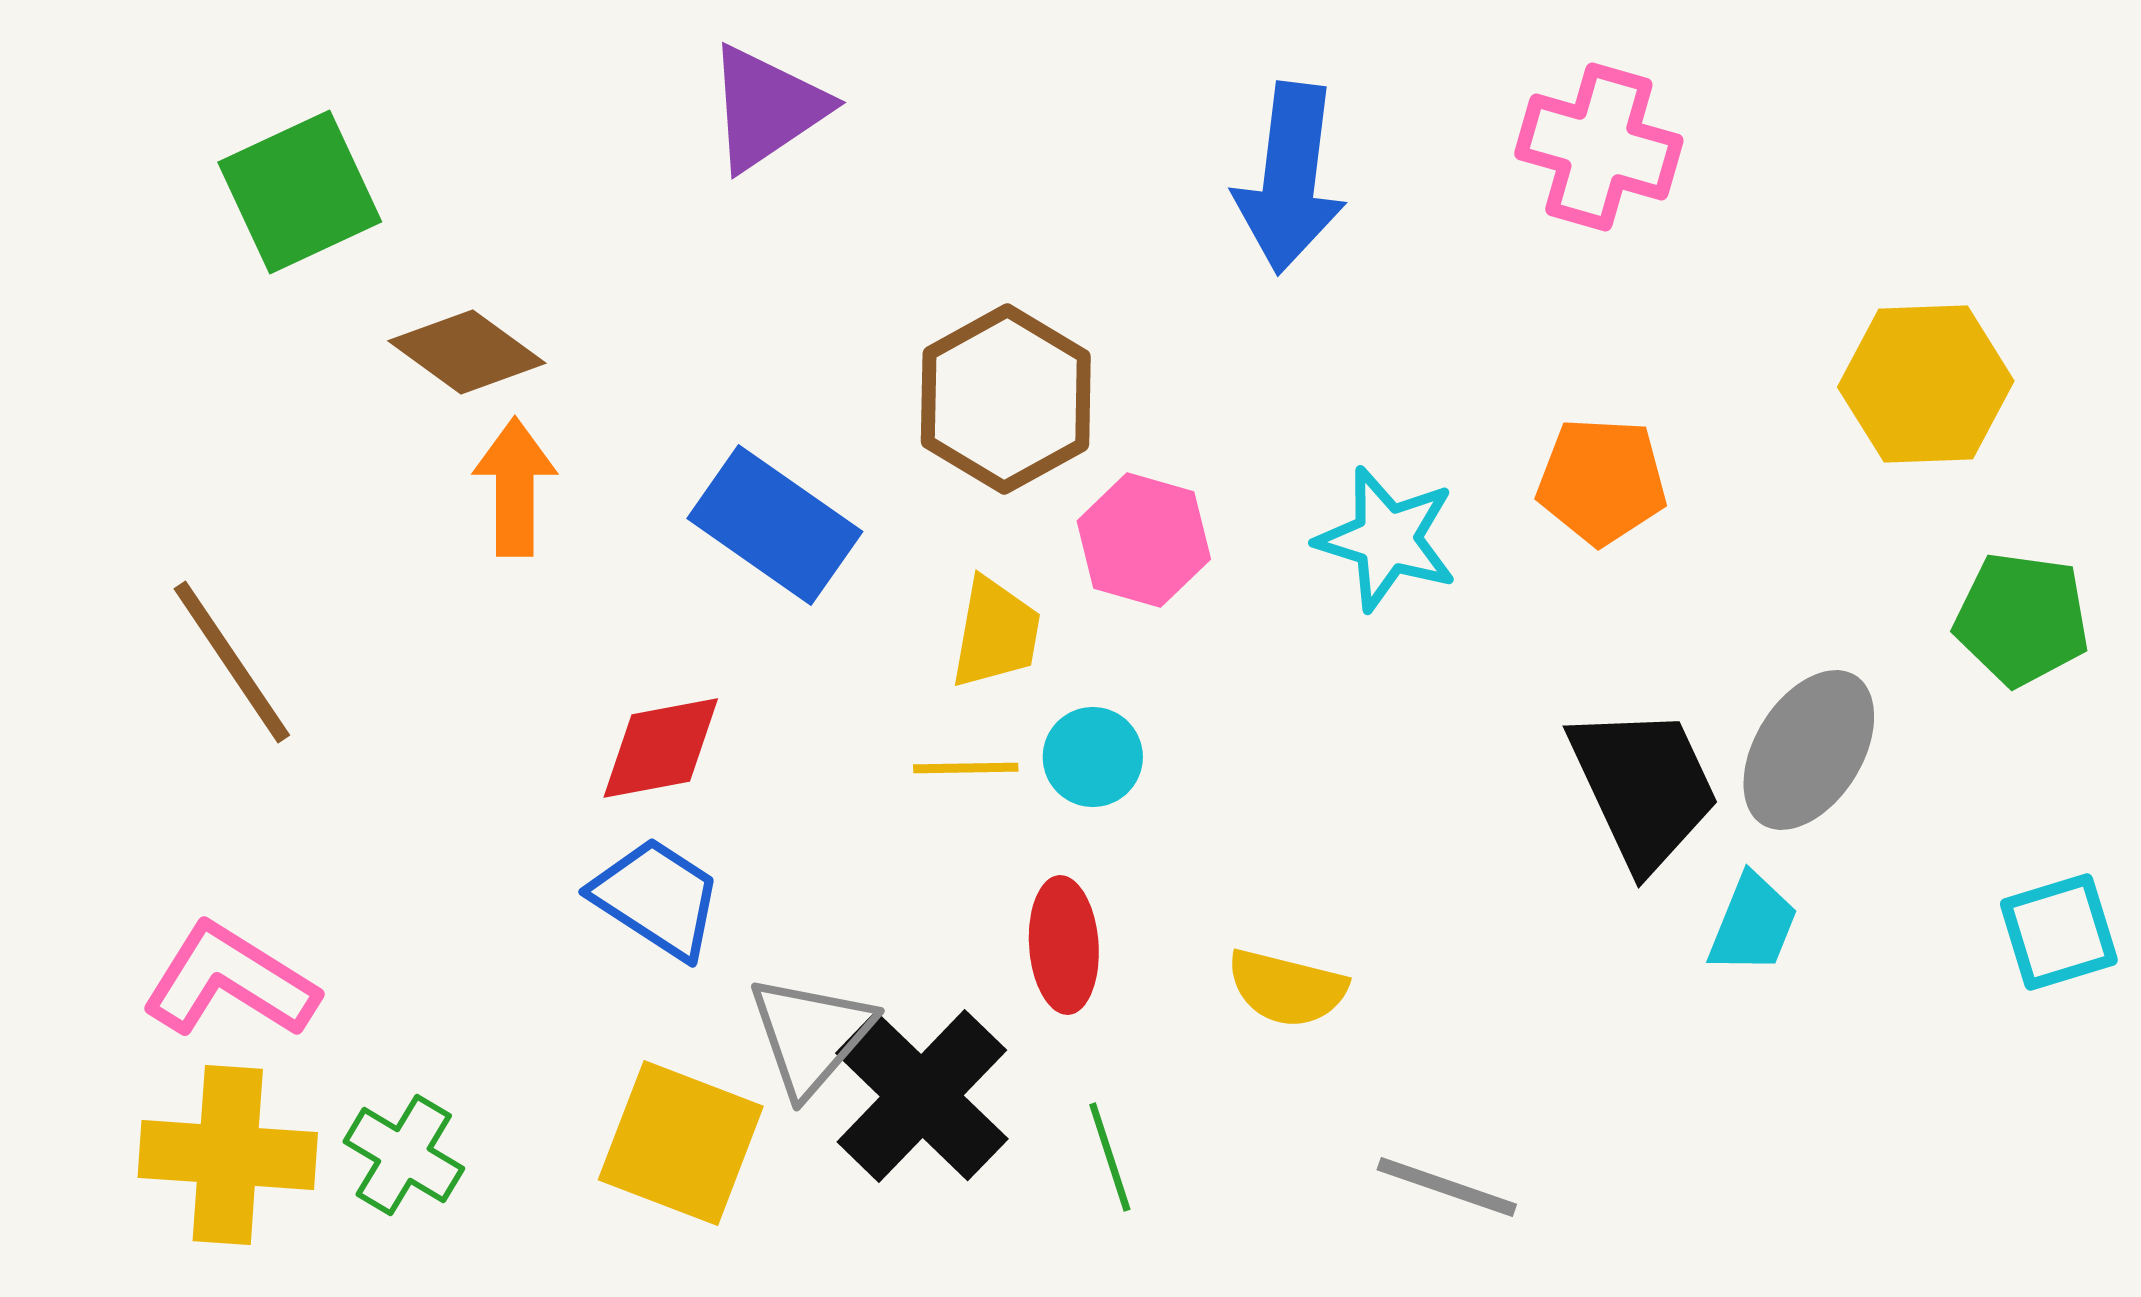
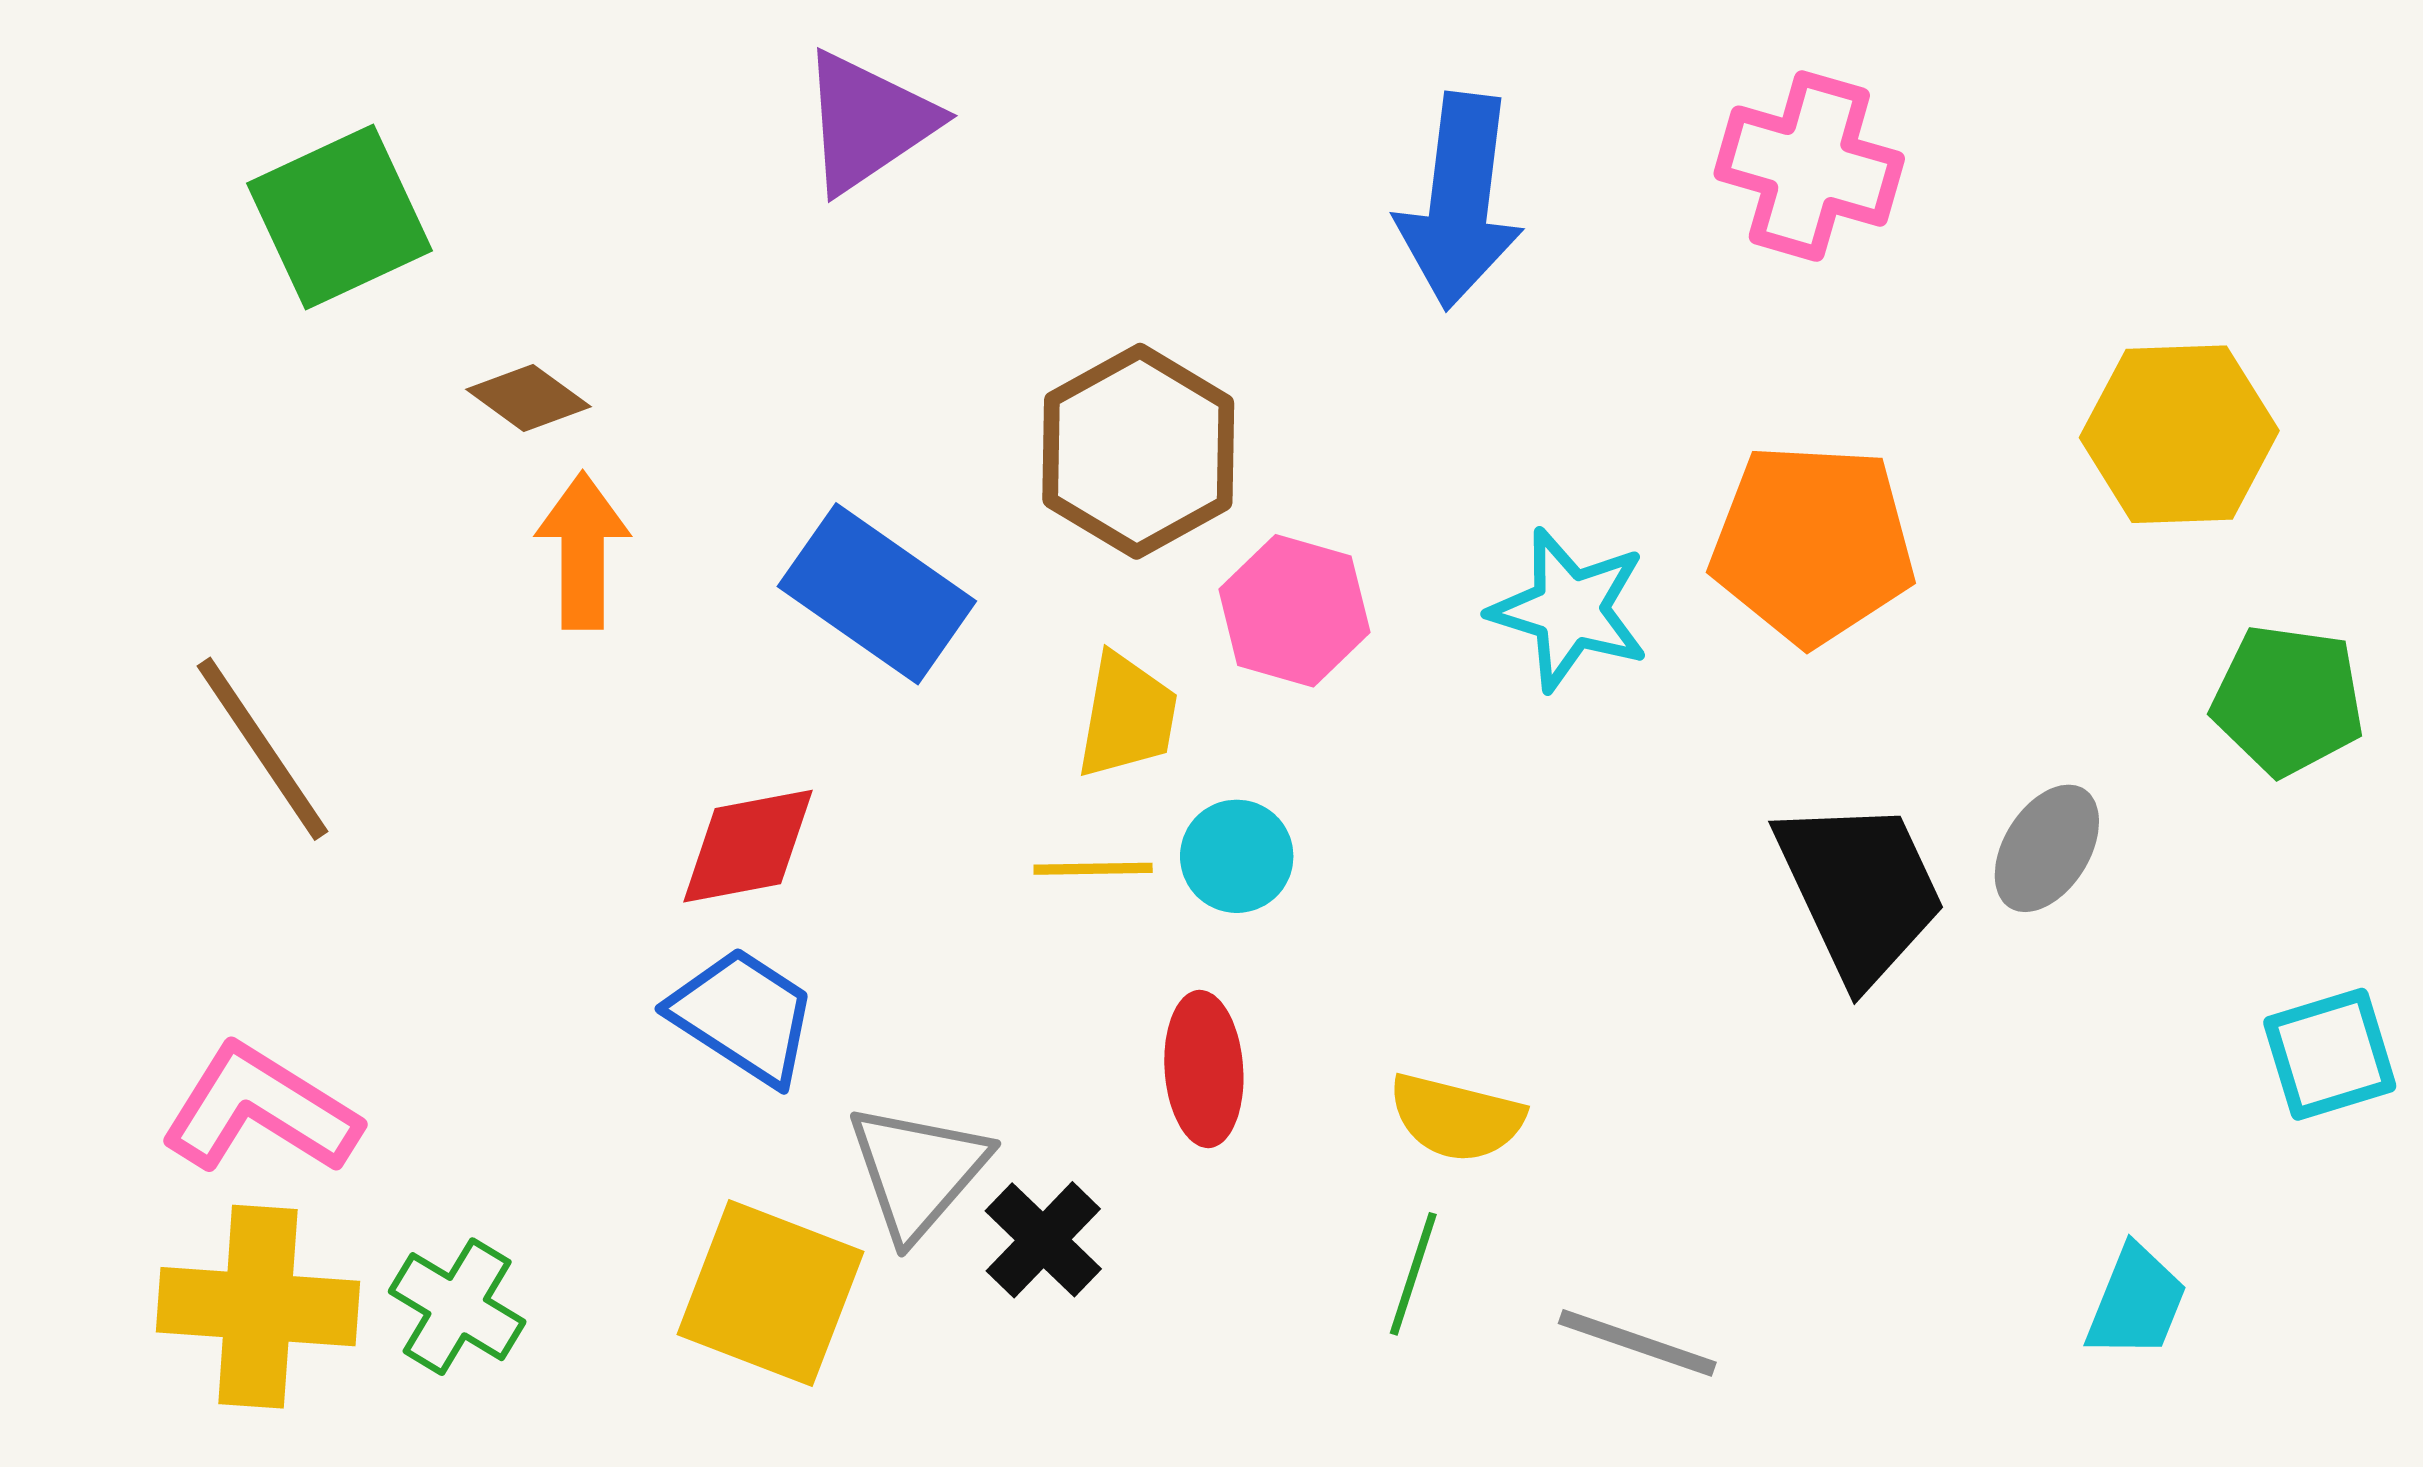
brown diamond: (467, 352) -> (528, 398), size x0.7
orange pentagon: (1602, 481) -> (1813, 544), size x1.4
gray ellipse: (1809, 750) -> (2047, 848), size x0.7
cyan trapezoid: (1753, 924) -> (2136, 1302), moved
black cross: (922, 1096) -> (1043, 1240), size x0.6
green line: (1110, 1157) -> (1413, 1274), moved, turned 36

